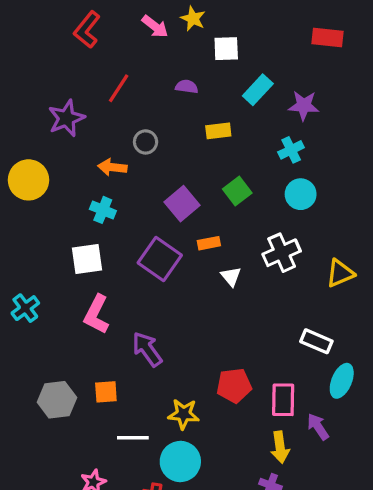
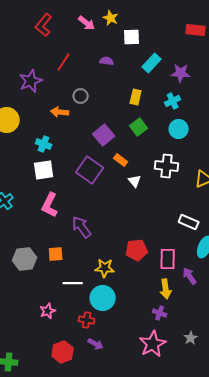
yellow rectangle: (218, 131) -> (136, 97), moved, turned -70
cyan cross: (103, 210) -> (44, 144), moved
orange rectangle: (209, 243) -> (121, 160), turned 48
white cross: (282, 253) -> (167, 166), turned 30

